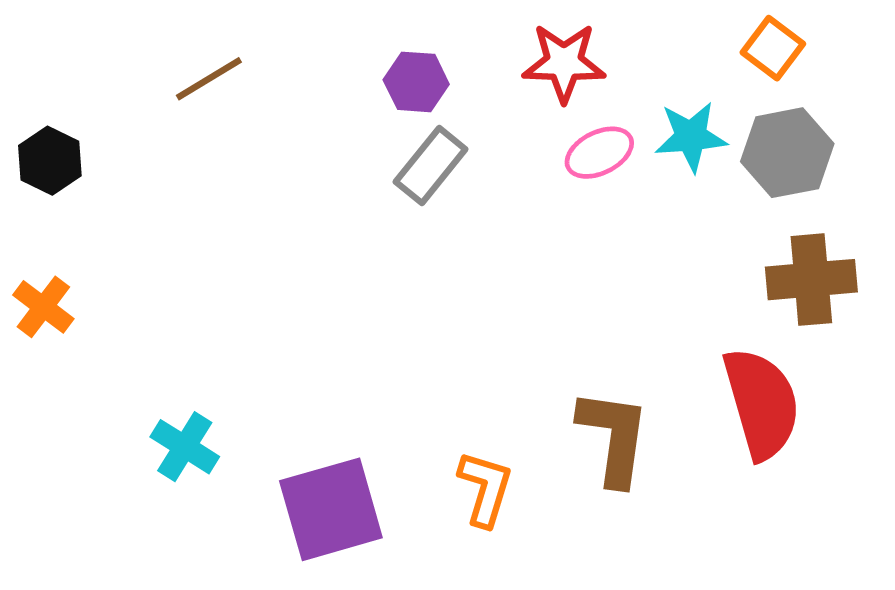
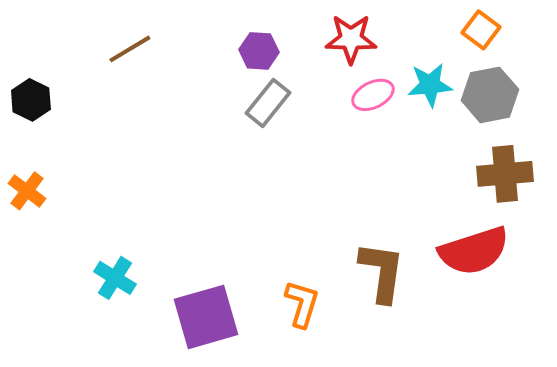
red semicircle: (762, 403) -> (474, 251), turned 88

